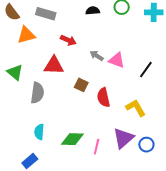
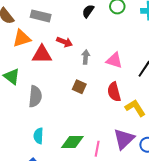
black semicircle: (93, 11) -> (88, 11), turned -48
gray arrow: (97, 56) -> (86, 57), moved, turned 64
red triangle: (54, 65) -> (42, 54), moved
red semicircle: (103, 97) -> (114, 92), moved

